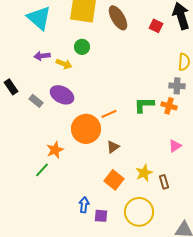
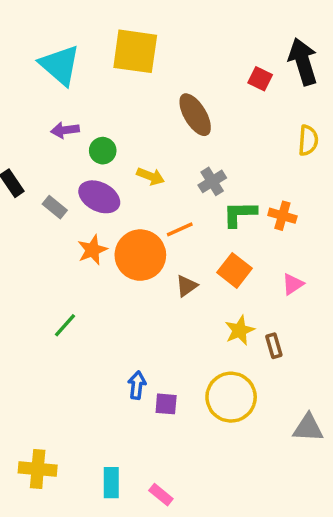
brown ellipse: (118, 18) -> (195, 115), moved
green circle: (82, 47) -> (103, 151), moved
yellow arrow: (64, 64) -> (151, 176), moved
gray cross: (177, 86) -> (212, 181), moved, turned -35
orange star: (55, 150) -> (92, 250), moved
orange square: (114, 180) -> (234, 270), moved

